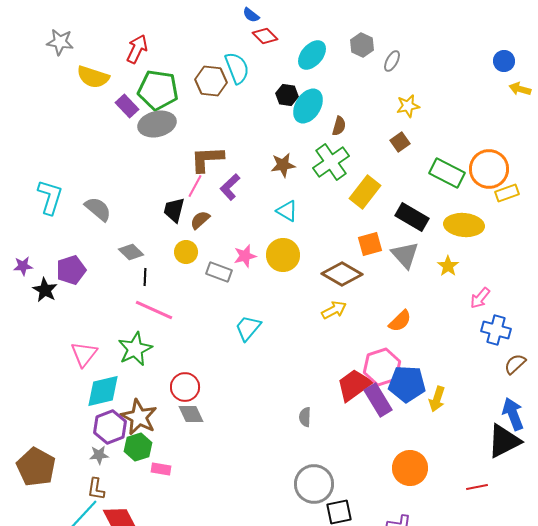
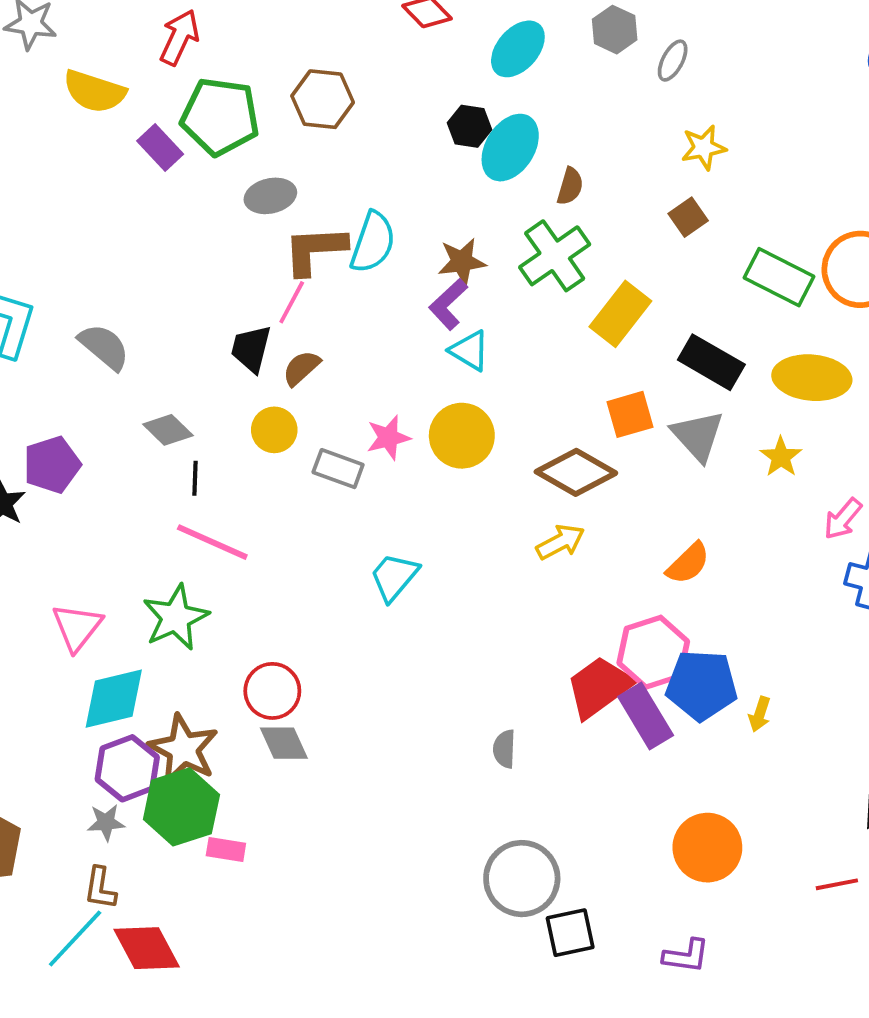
cyan semicircle: (237, 68) -> (373, 242), moved, turned 40
gray ellipse: (157, 124) -> (270, 196), moved, size x0.7
purple L-shape: (230, 187) -> (448, 304), moved
yellow arrow: (437, 399) -> (760, 714), size x0.7
green hexagon: (138, 447) -> (181, 807), size x1.4

